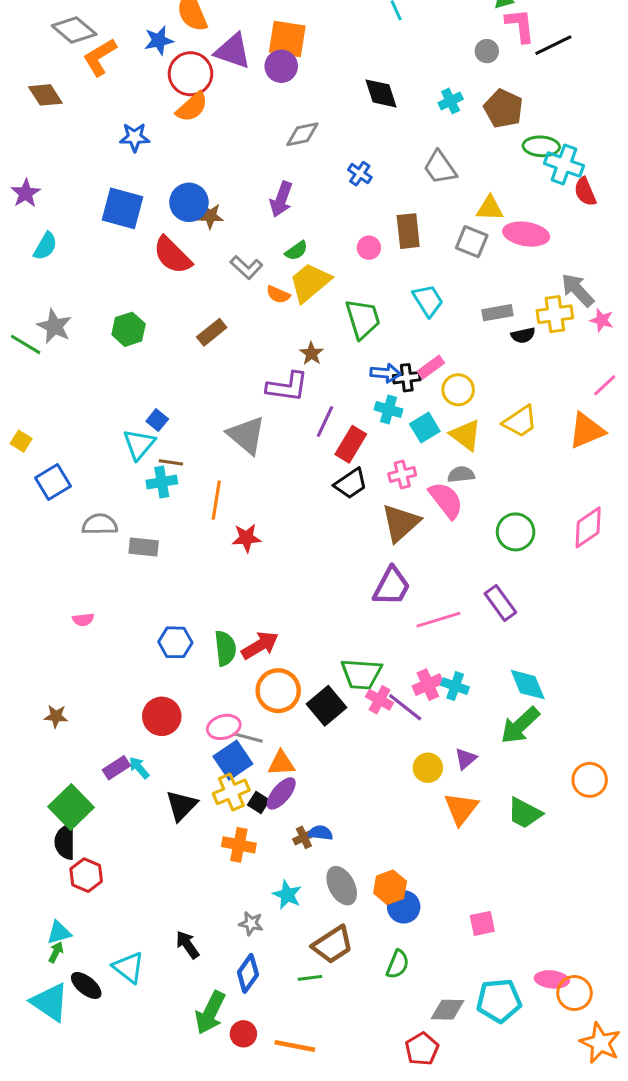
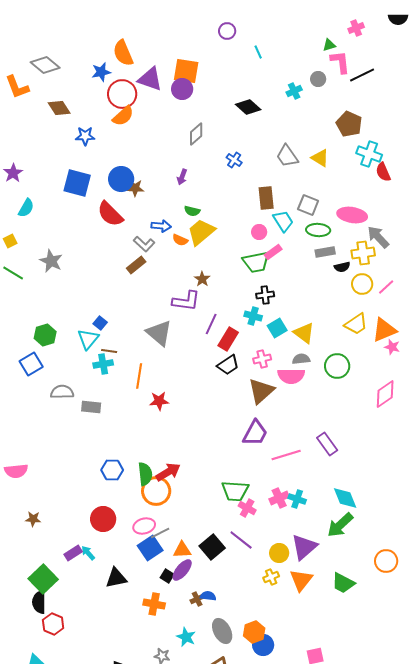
orange L-shape: (100, 57) -> (17, 87), moved, turned -80
black diamond: (381, 93) -> (248, 107), turned -30
brown diamond: (45, 95) -> (59, 108), moved
cyan cross: (451, 101) -> (294, 91), moved
brown pentagon: (503, 109) -> (349, 124), moved
gray diamond: (302, 134) -> (196, 134), turned -30
green ellipse: (541, 146) -> (318, 230), moved
purple arrow: (281, 199) -> (182, 177), size x0.7
yellow triangle: (490, 208) -> (320, 158), moved, turned 30
pink ellipse: (526, 234) -> (352, 215), moved
pink circle: (369, 248) -> (259, 232), moved
green semicircle: (296, 251) -> (192, 211), turned 49
gray L-shape: (246, 267) -> (144, 244), moved
cyan trapezoid: (428, 301) -> (283, 221), moved
green trapezoid: (363, 319) -> (256, 262), moved, turned 96
pink star: (602, 320) -> (392, 347), moved
gray star: (54, 326) -> (51, 261), moved
green hexagon: (129, 329) -> (45, 335), moved
pink rectangle: (431, 367) -> (273, 252), moved
blue arrow: (386, 373) -> (161, 226), moved
pink line: (605, 385) -> (386, 287), moved
yellow circle: (458, 390) -> (362, 284), moved
yellow trapezoid: (520, 422) -> (356, 324), moved
yellow square: (21, 441) -> (10, 241), moved, turned 32
pink semicircle: (446, 500) -> (291, 376), turned 128
green circle: (516, 532) -> (337, 366), moved
pink semicircle: (83, 620) -> (16, 471), moved, size x1.6
orange circle: (278, 691) -> (156, 491), moved
black square: (327, 706) -> (212, 547), moved
purple line: (405, 707) -> (241, 540), moved
gray line: (248, 738) -> (160, 533), turned -42
purple triangle: (466, 759) -> (304, 547), size x1.8
yellow cross: (231, 792) -> (271, 577), moved, size x0.7
black triangle: (181, 806) -> (116, 578), turned 35

